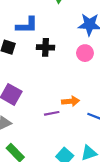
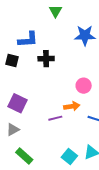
pink circle: (85, 53) -> (84, 86), moved

